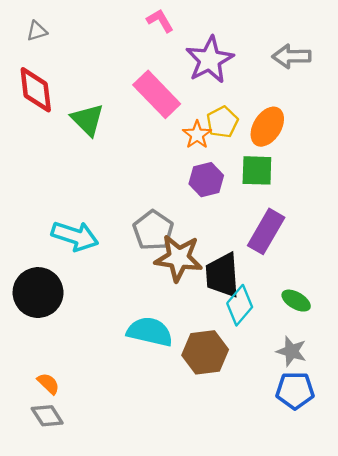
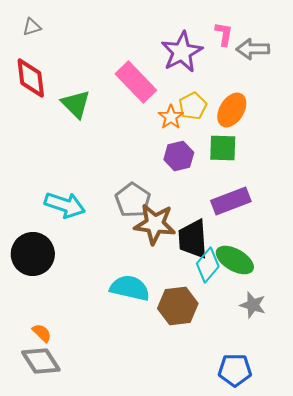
pink L-shape: (160, 21) -> (224, 34), moved, turned 40
purple rectangle: (266, 231) -> (231, 201), turned 39
green ellipse: (296, 301) -> (235, 260), moved, size x1.5
blue pentagon: (295, 390) -> (235, 370), moved
gray diamond: (47, 416) -> (41, 361), size x1.4

